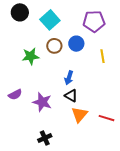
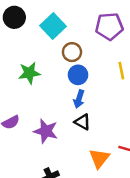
blue circle: (76, 44) -> (78, 75), moved
brown circle: (54, 46) -> (72, 52), moved
orange triangle: (79, 115) -> (99, 158), moved

